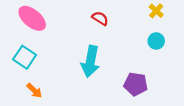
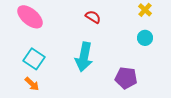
cyan square: (25, 57) -> (34, 59), moved

